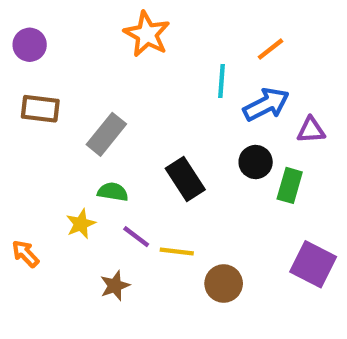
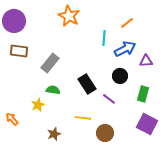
purple circle: (30, 45) -> (14, 21), size x1.5
green rectangle: (290, 185) -> (143, 94), moved
purple line: (136, 237) -> (109, 99), moved

